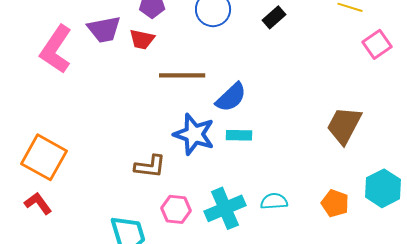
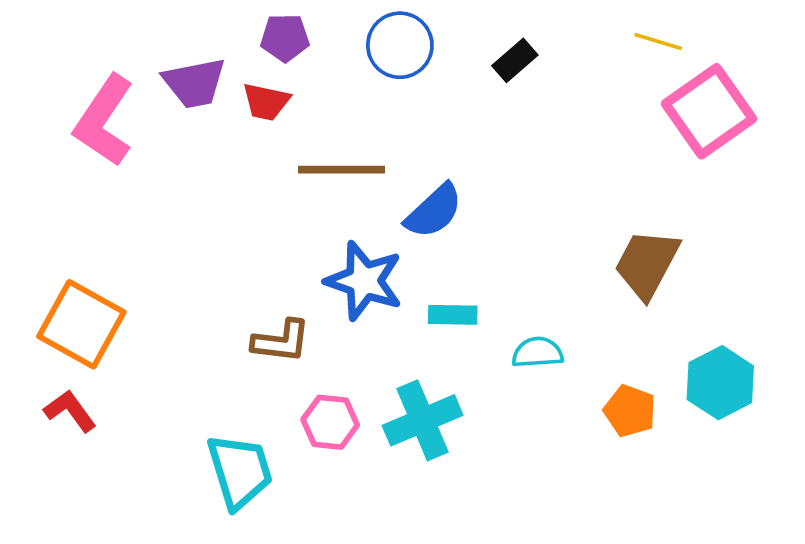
pink square: (377, 44) -> (709, 111), size x1.6
cyan rectangle: (239, 135) -> (453, 315), moved
cyan semicircle: (274, 201) -> (537, 352), moved

